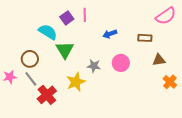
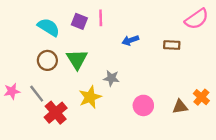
purple square: (67, 18) -> (79, 21), turned -32
cyan semicircle: (48, 32) -> (49, 27), moved
brown circle: (30, 59) -> (47, 60), moved
brown triangle: (159, 60) -> (180, 107), moved
pink circle: (121, 63) -> (143, 105), moved

